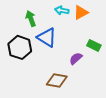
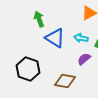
cyan arrow: (62, 10) -> (81, 38), moved
black hexagon: (20, 47) -> (28, 69), moved

